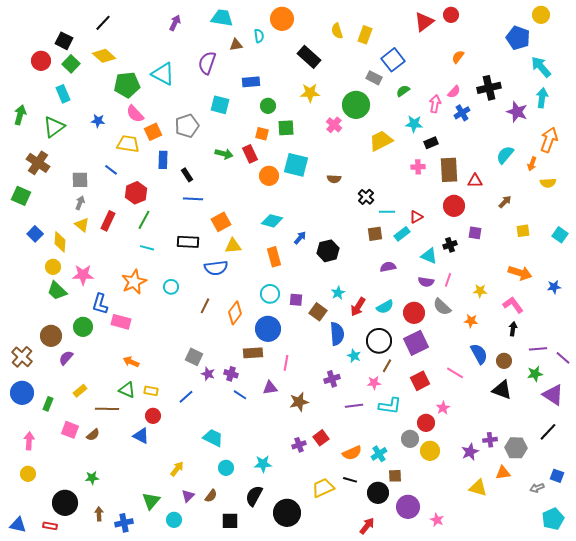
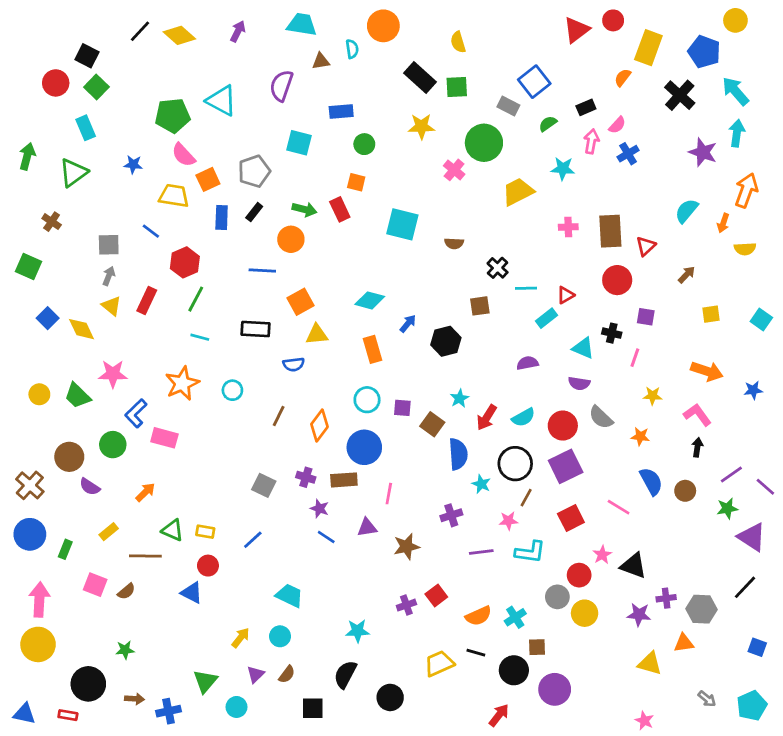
yellow rectangle: (365, 35) -> (648, 48), moved, size x1.4
yellow diamond: (104, 56) -> (179, 35), moved
black cross: (489, 88) -> (680, 95), moved, turned -35
green square: (286, 128) -> (457, 87), moved
black rectangle: (431, 143) -> (586, 107), moved
brown cross: (38, 163) -> (52, 222), size x0.6
black rectangle: (187, 175) -> (254, 212), moved, turned 72
orange circle: (269, 176) -> (291, 239), moved
red triangle: (475, 181) -> (646, 246), turned -42
brown square: (375, 234) -> (480, 306), moved
yellow diamond: (60, 242) -> (82, 329), turned -30
black cross: (450, 245) -> (612, 333), turned 32
yellow circle: (53, 267) -> (39, 394), moved
blue semicircle: (216, 268) -> (294, 364), size x0.7
pink line: (448, 280) -> (635, 358), moved
blue L-shape: (100, 304) -> (136, 413), turned 30
purple line: (538, 349) -> (731, 474), turned -30
purple semicircle: (66, 358) -> (90, 487), turned -98
orange arrow: (131, 362) -> (145, 492), moved, turned 112
purple star: (208, 374) -> (319, 508), moved
purple cross: (231, 374) -> (306, 477), moved
black triangle: (502, 390) -> (634, 566), moved
pink arrow: (29, 441) -> (39, 600), size x1.4
purple star: (470, 452) -> (639, 615), turned 30
cyan circle: (226, 468) -> (280, 636), moved
yellow circle: (28, 474) -> (38, 644), size x1.6
gray arrow: (537, 488) -> (707, 699), moved, turned -120
black circle: (287, 513) -> (390, 697), size x0.7
brown arrow: (99, 514) -> (135, 699), turned 96
pink star: (437, 520) -> (644, 721), moved

